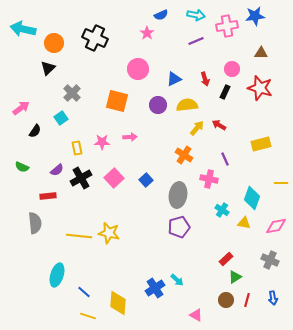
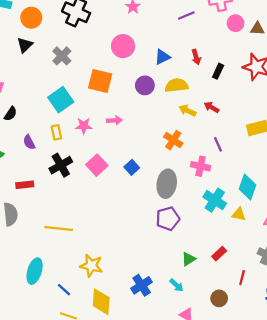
pink circle: (232, 69) -> (236, 23), moved
gray cross: (72, 93) -> (62, 56), moved
cyan square: (61, 118) -> (61, 100), moved, size x1.6
yellow arrow: (197, 128) -> (187, 111), turned -105
purple semicircle: (57, 170) -> (29, 142), moved, turned 104
cyan cross: (222, 210) -> (215, 200), size x1.5
yellow star: (109, 233) -> (91, 266), moved
green triangle: (235, 277) -> (189, 259), moved
cyan arrow: (177, 280) -> (177, 285), moved
red line: (247, 300) -> (242, 278), moved

